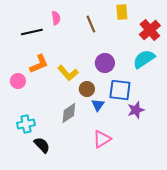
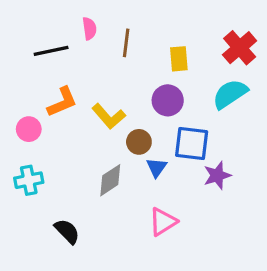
yellow rectangle: (122, 12) -> (179, 59), moved
brown line: (91, 24) -> (126, 43), moved, turned 30
cyan cross: (26, 124) -> (29, 180), moved

